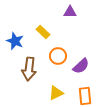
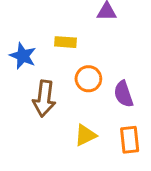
yellow rectangle: (43, 32) -> (66, 42), turned -40
purple semicircle: (81, 66) -> (124, 94), turned 114

